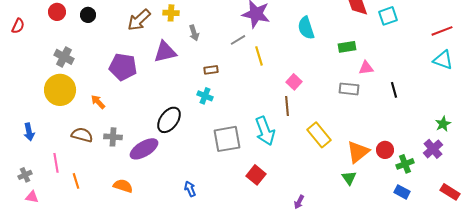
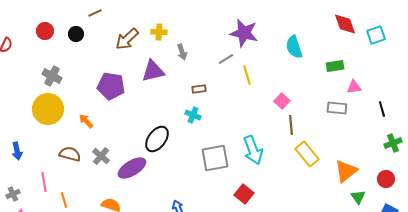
brown line: (287, 106) -> (291, 125), moved
gray cross: (113, 137) -> (101, 156), turned 36
red circle: (385, 150) -> (386, 179), moved
green cross: (405, 164) -> (393, 143), moved
green triangle: (349, 178) -> (358, 197), moved

